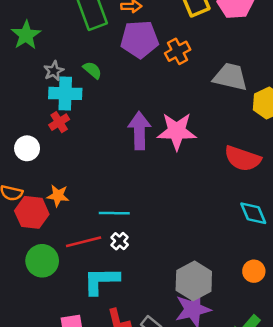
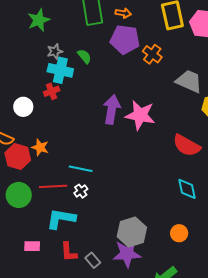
orange cross: (178, 51) -> (152, 54), turned -36

